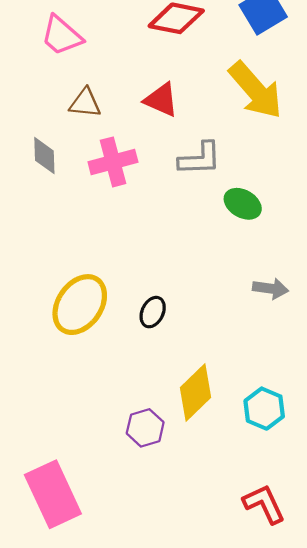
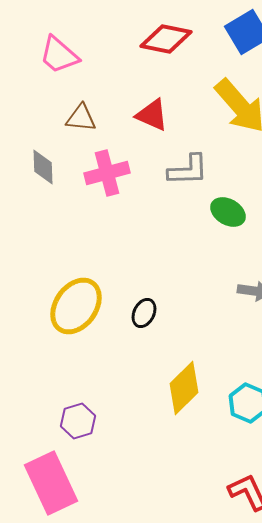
purple hexagon: (145, 428) -> (78, 421), moved

